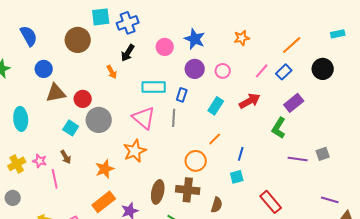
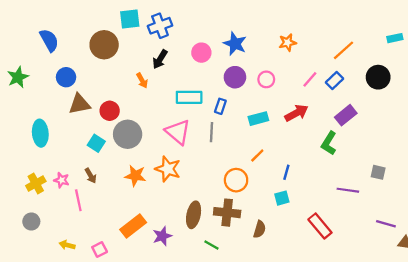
cyan rectangle: (216, 106) -> (258, 119), turned 42
orange star: (135, 151) -> (168, 169), turned -30
gray square: (323, 154) -> (378, 172), turned 32
purple line: (298, 159) -> (348, 190), moved
orange star: (105, 169) -> (135, 176), moved, turned 30

